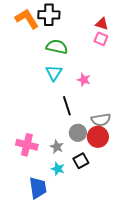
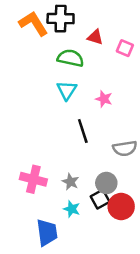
red triangle: (102, 24) -> (95, 37), moved
gray circle: (78, 133) -> (106, 183), moved
red circle: (98, 137) -> (121, 206), moved

